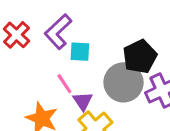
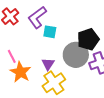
pink line: (64, 84) -> (12, 56), moved

